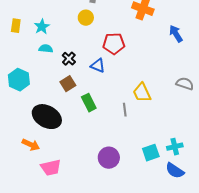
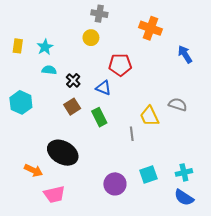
gray semicircle: (185, 84) -> (178, 105), moved
green rectangle: (89, 103) -> (99, 117), moved
black ellipse: (47, 117) -> (63, 153), moved
cyan square: (151, 153) -> (148, 175), moved

